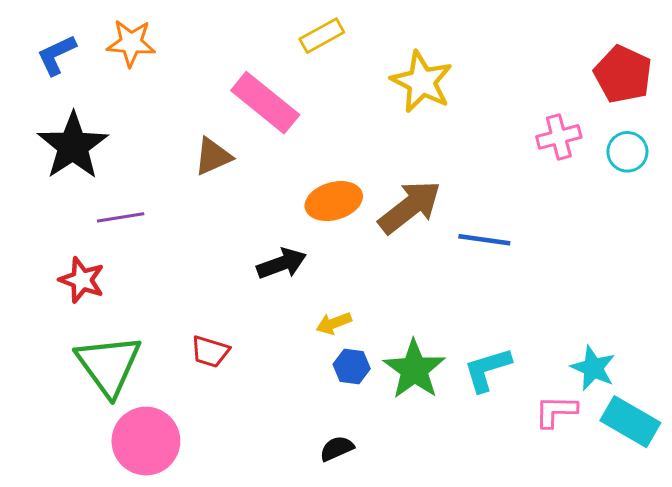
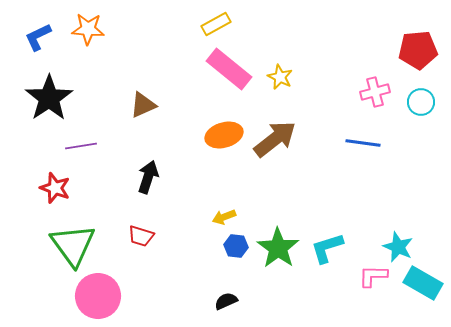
red pentagon: (623, 74) -> (418, 50), turned -30
yellow star: (422, 82) -> (280, 77), moved, size x0.6
pink rectangle: (265, 103) -> (229, 69), moved
blue line: (484, 240) -> (363, 143), moved
black arrow: (282, 264) -> (148, 177), moved, turned -52

